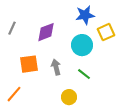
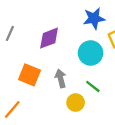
orange square: (29, 64) -> (29, 75), turned 30
yellow circle: (69, 97) -> (76, 103), moved

